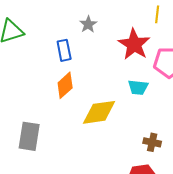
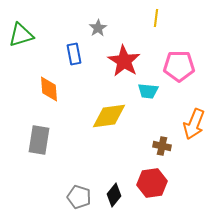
yellow line: (157, 14) -> (156, 18), moved
red star: (134, 44) -> (124, 61), moved
orange diamond: (65, 85) -> (49, 89), moved, turned -52

